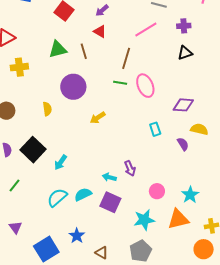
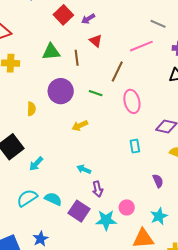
purple arrow: (102, 10) -> (88, 19), moved
green line: (120, 83) -> (96, 93), moved
purple semicircle: (183, 144) -> (158, 181), moved
purple arrow: (130, 168) -> (98, 189), moved
cyan arrow: (109, 177) -> (84, 169), moved
cyan semicircle: (83, 194) -> (53, 199), turned 42
cyan star: (144, 220) -> (106, 220), moved

